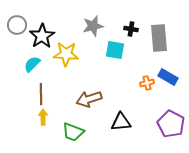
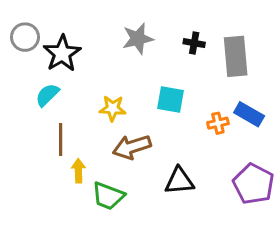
cyan square: (115, 50) -> (170, 99), moved
yellow star: (66, 54) -> (113, 108), moved, size x0.7
yellow arrow: (43, 117) -> (78, 171), moved

